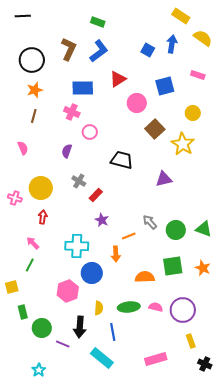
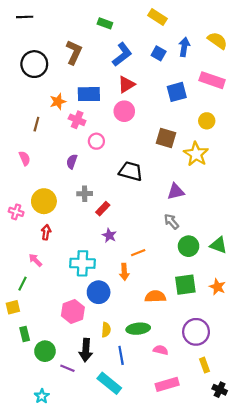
yellow rectangle: (181, 16) -> (157, 17), moved
blue L-shape: (99, 51) -> (122, 54), moved
pink rectangle: (198, 75) -> (212, 80), size x1.6
orange star: (35, 90) -> (58, 102), moved
pink circle: (137, 103) -> (124, 111), moved
brown square: (155, 129) -> (166, 138), turned -30
gray cross: (79, 181) -> (85, 194), turned -32
gray arrow: (150, 222) -> (171, 222), moved
green line: (30, 265) -> (22, 284), moved
pink semicircle: (156, 307) -> (161, 350), moved

